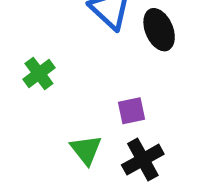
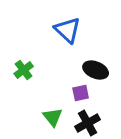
black ellipse: (159, 30) -> (96, 70), moved, turned -45

